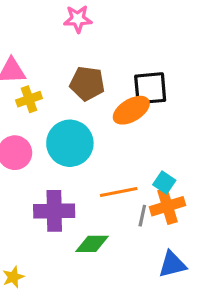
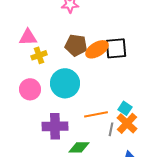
orange ellipse: (131, 110) -> (97, 49), moved
orange cross: (167, 206) -> (127, 123), turned -30

